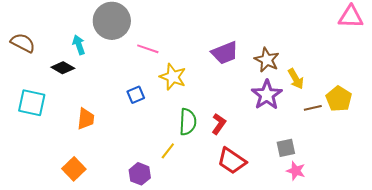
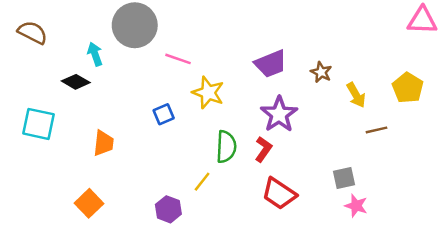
brown semicircle: (23, 43) -> (32, 32), moved
brown star: (267, 60) -> (321, 72), size x0.7
purple star: (267, 95) -> (279, 114), moved
yellow pentagon: (339, 99) -> (408, 88), moved

